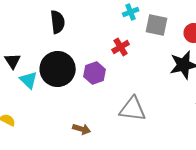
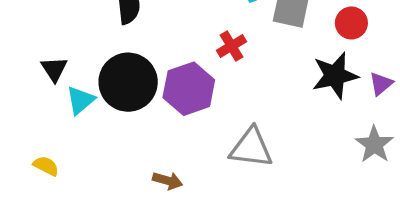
purple hexagon: (95, 73) -> (189, 89), size x1.4
cyan triangle: (29, 80) -> (80, 100), turned 36

